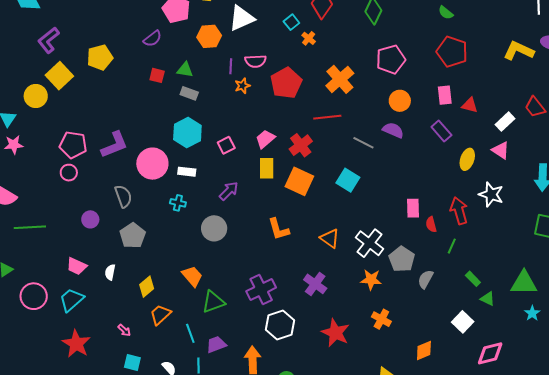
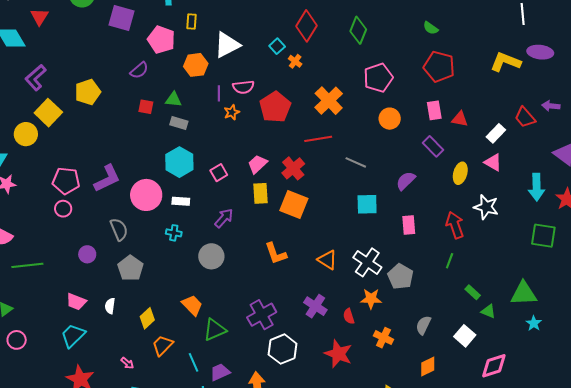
purple semicircle: (393, 130) -> (406, 181), moved, turned -65
cyan square: (348, 180) -> (367, 204), moved, turned -30
red semicircle: (431, 224) -> (349, 316), moved
gray semicircle: (426, 279) -> (423, 325), moved
pink circle: (34, 296) -> (17, 340), moved, size x0.7

